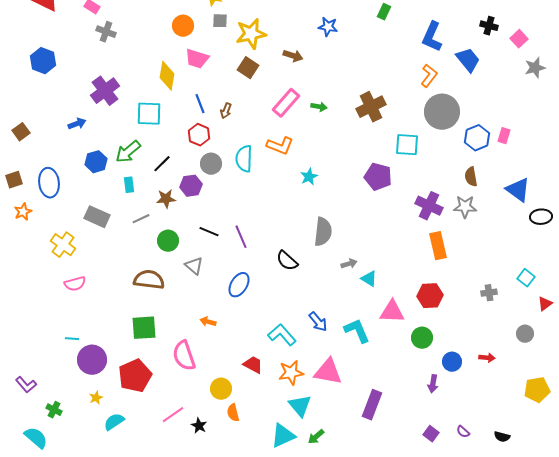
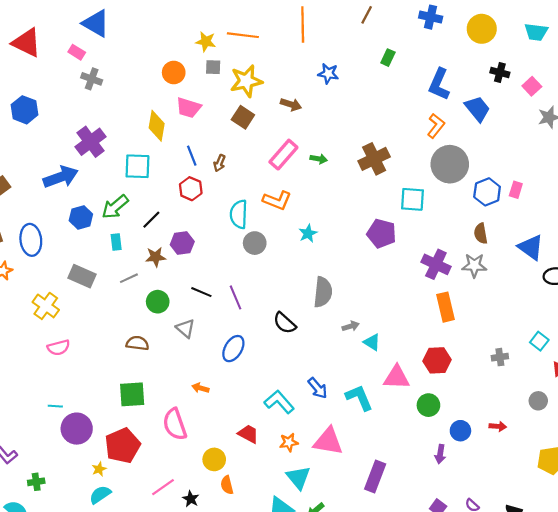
blue arrow: (77, 124) -> (61, 177), size x1.8
gray circle: (211, 164) -> (255, 243), moved
brown semicircle: (149, 280) -> (137, 343), size x0.7
orange star: (291, 373) -> (289, 442), size x0.7
yellow star: (96, 398) -> (99, 469), moved
green cross: (54, 410) -> (36, 482), turned -35

